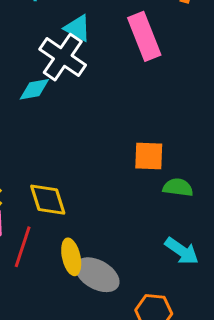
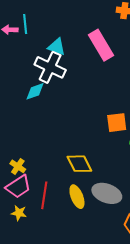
yellow diamond: (48, 200) -> (79, 164), moved
gray ellipse: (97, 275) -> (107, 193), moved

